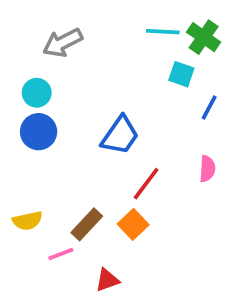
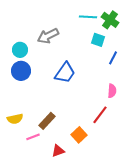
gray arrow: (63, 43) -> (48, 36), moved
red line: (146, 184) -> (100, 115), moved
orange square: (133, 224) -> (79, 135), moved

